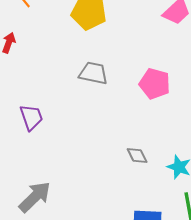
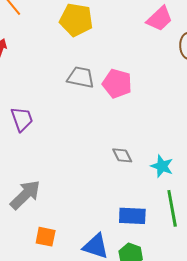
pink pentagon: (155, 84) -> (117, 84), moved

